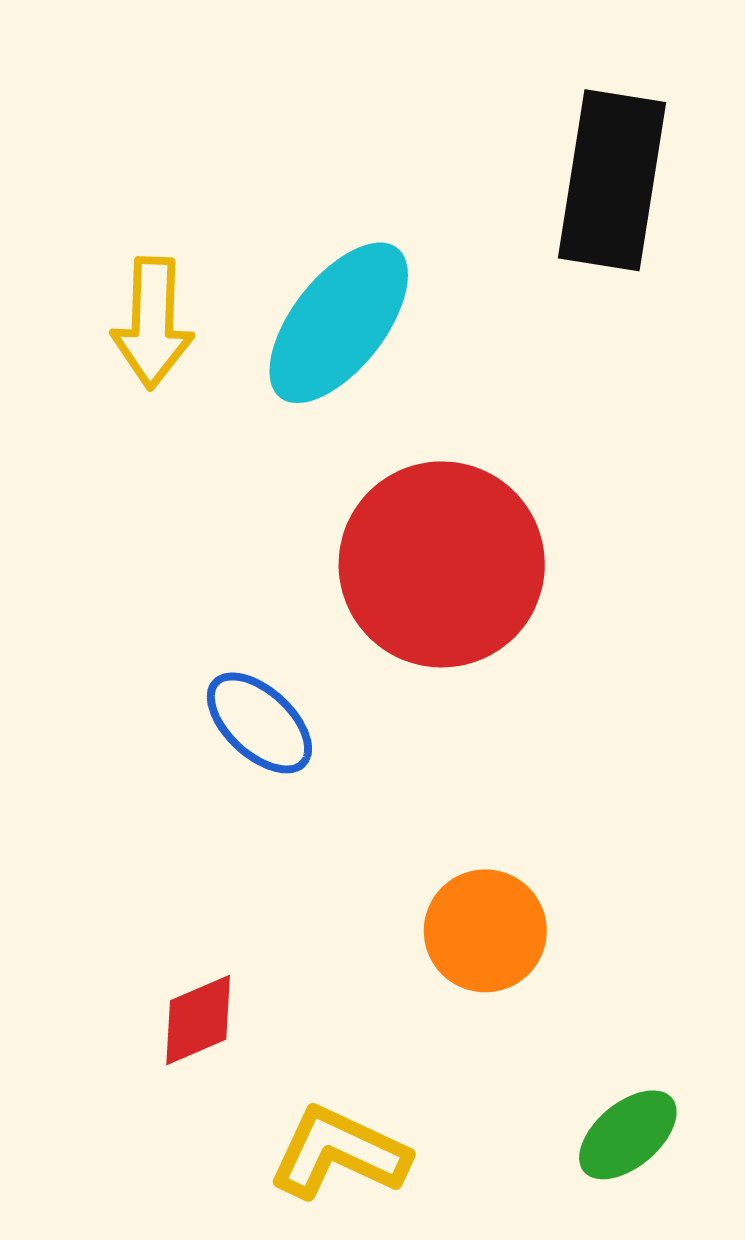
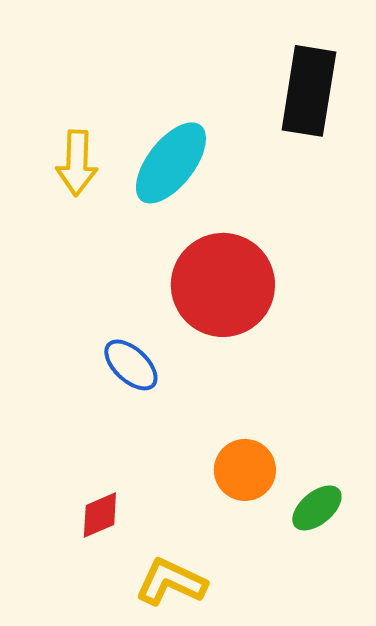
green ellipse: (628, 1135) -> (317, 508), moved

